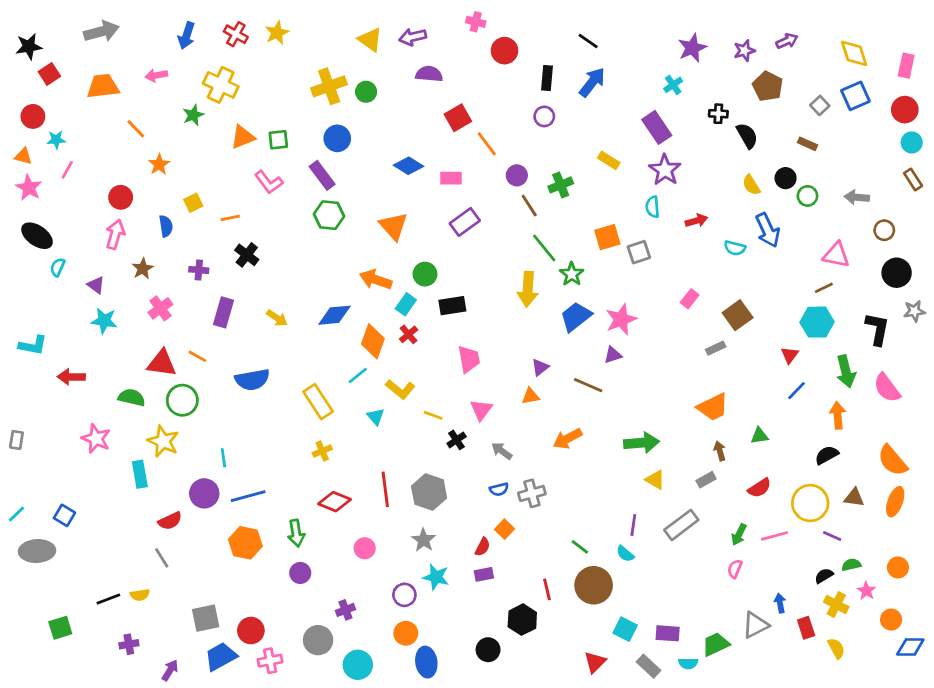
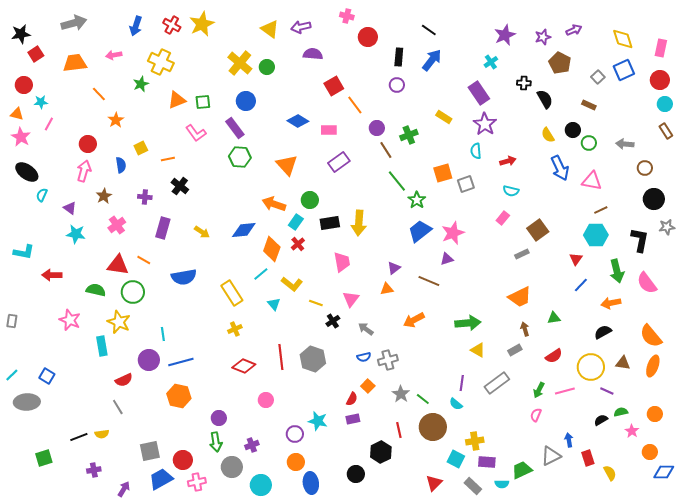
yellow star: (277, 33) -> (202, 24), size x1.4
yellow cross: (329, 86) -> (240, 63), turned -30
cyan semicircle: (735, 248) -> (511, 191), moved
pink triangle: (836, 255) -> (592, 181), moved
yellow arrow: (528, 289) -> (359, 223), moved
orange arrow: (838, 415) -> (611, 303), turned -96
green arrow: (296, 533) -> (216, 442), moved
gray star: (424, 540) -> (401, 394), moved
yellow cross: (836, 604) -> (475, 441), moved, turned -36

